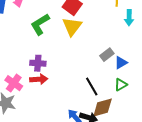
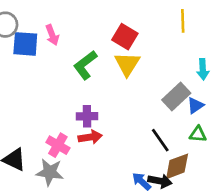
cyan arrow: (129, 18) -> (203, 69), moved
gray rectangle: (107, 55) -> (176, 97), size x1.5
green triangle: (121, 85) -> (198, 134), turned 40

